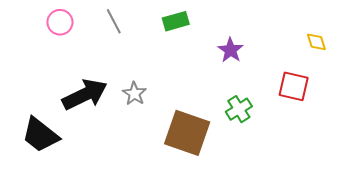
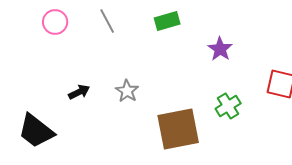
black arrow: (85, 95) -> (79, 92), size x0.5
brown square: (187, 133) -> (178, 129), turned -30

